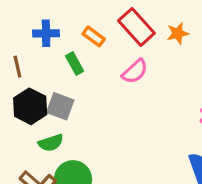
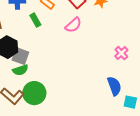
gray square: (60, 106) -> (20, 56), moved

